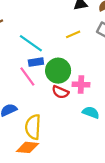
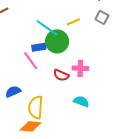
cyan line: (31, 43) -> (47, 28), moved
green circle: (58, 71) -> (57, 41), moved
cyan semicircle: (91, 112) -> (81, 101), moved

